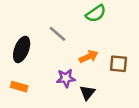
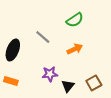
orange arrow: (89, 57) -> (75, 49), moved
brown square: (119, 64) -> (94, 83), moved, turned -35

